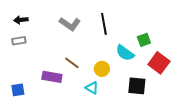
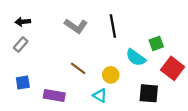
gray rectangle: (19, 41) -> (21, 45), turned -40
purple rectangle: (52, 77) -> (54, 96), moved
blue square: (18, 90) -> (23, 82), moved

